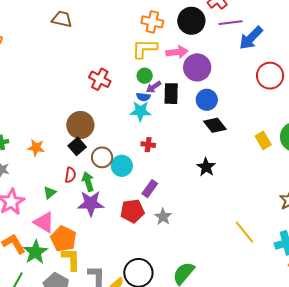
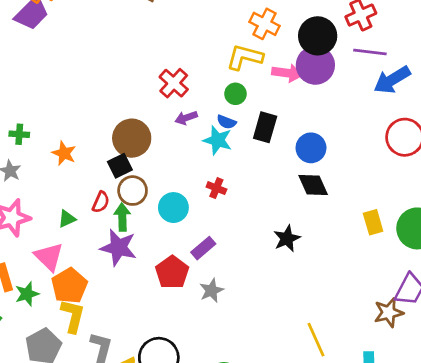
purple circle: (197, 67) -> (315, 65), moved
purple arrow: (154, 87) -> (186, 118), moved
brown circle: (102, 157) -> (133, 191), moved
red pentagon: (132, 211) -> (172, 272), turned 30
green star: (35, 252) -> (27, 294), size x0.7

